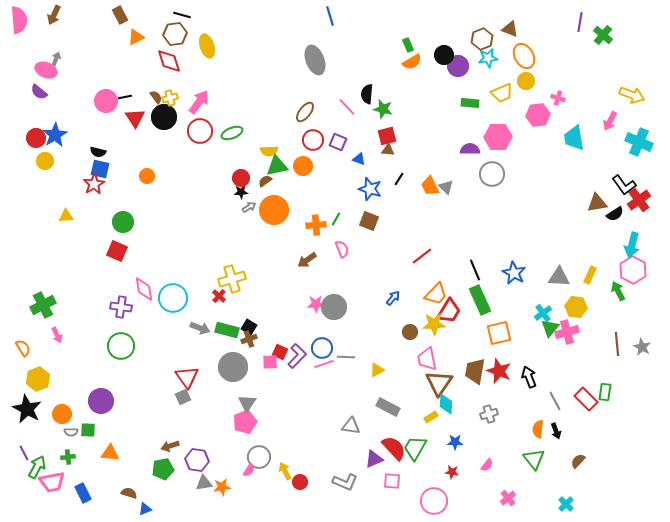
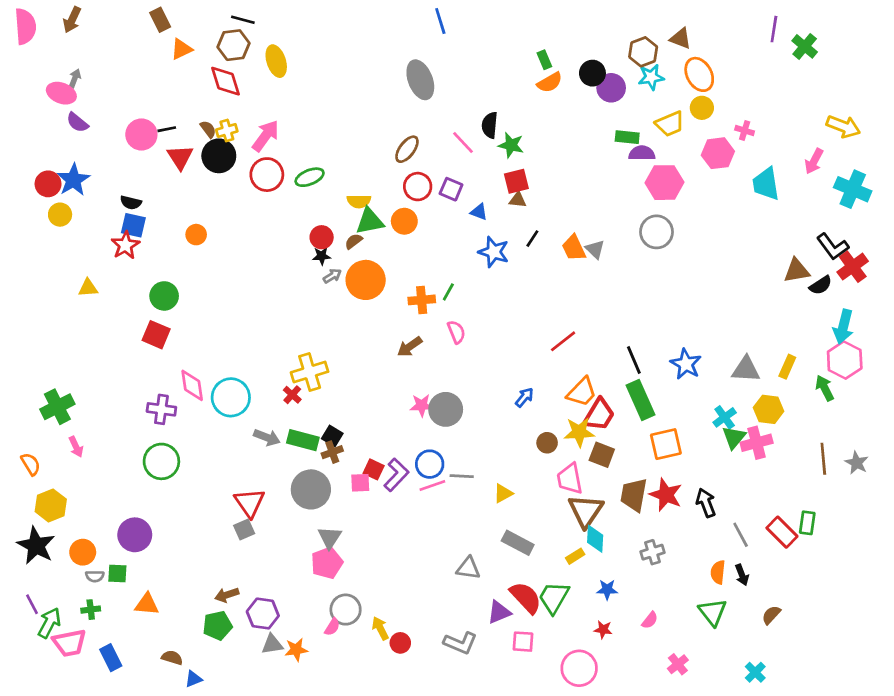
purple semicircle: (39, 92) -> (77, 122), moved
purple semicircle: (470, 149) -> (642, 153), moved
brown square: (369, 221) -> (602, 455), moved

